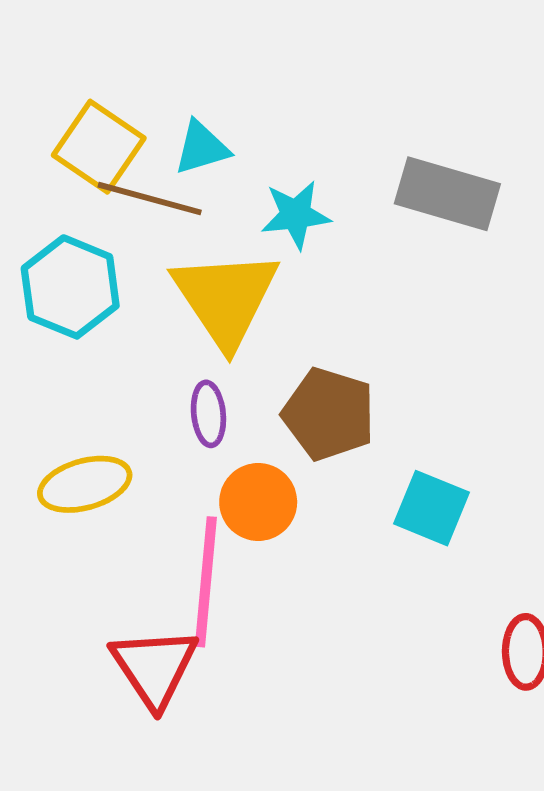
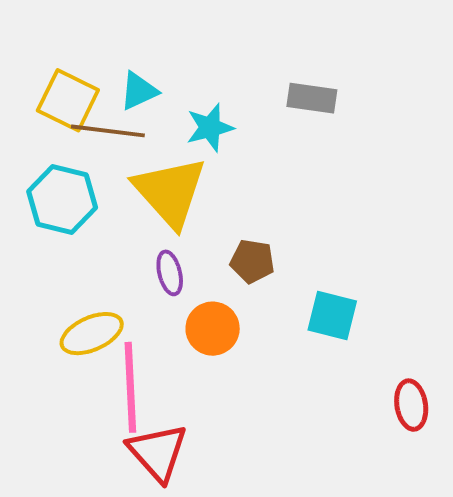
gray rectangle: (447, 194) -> (312, 98), size x0.7
brown pentagon: (329, 414) -> (252, 261), size x0.7
pink line: (206, 582) -> (130, 387), moved

